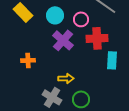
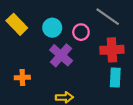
red cross: (97, 38) -> (112, 50), moved

